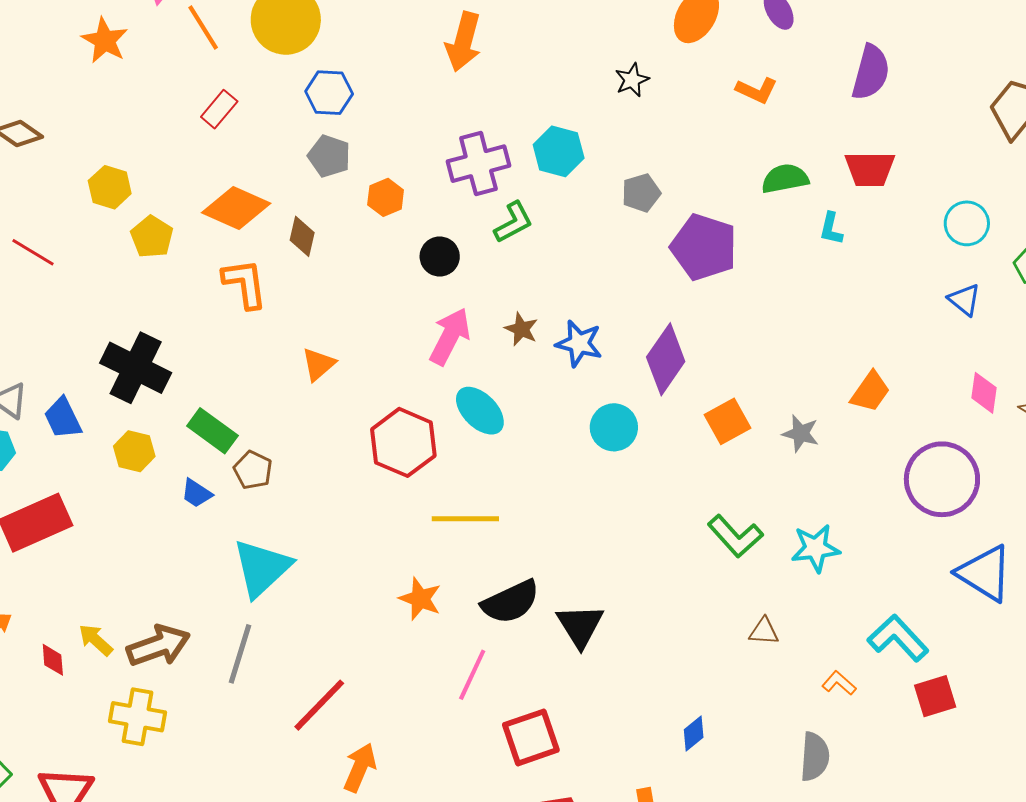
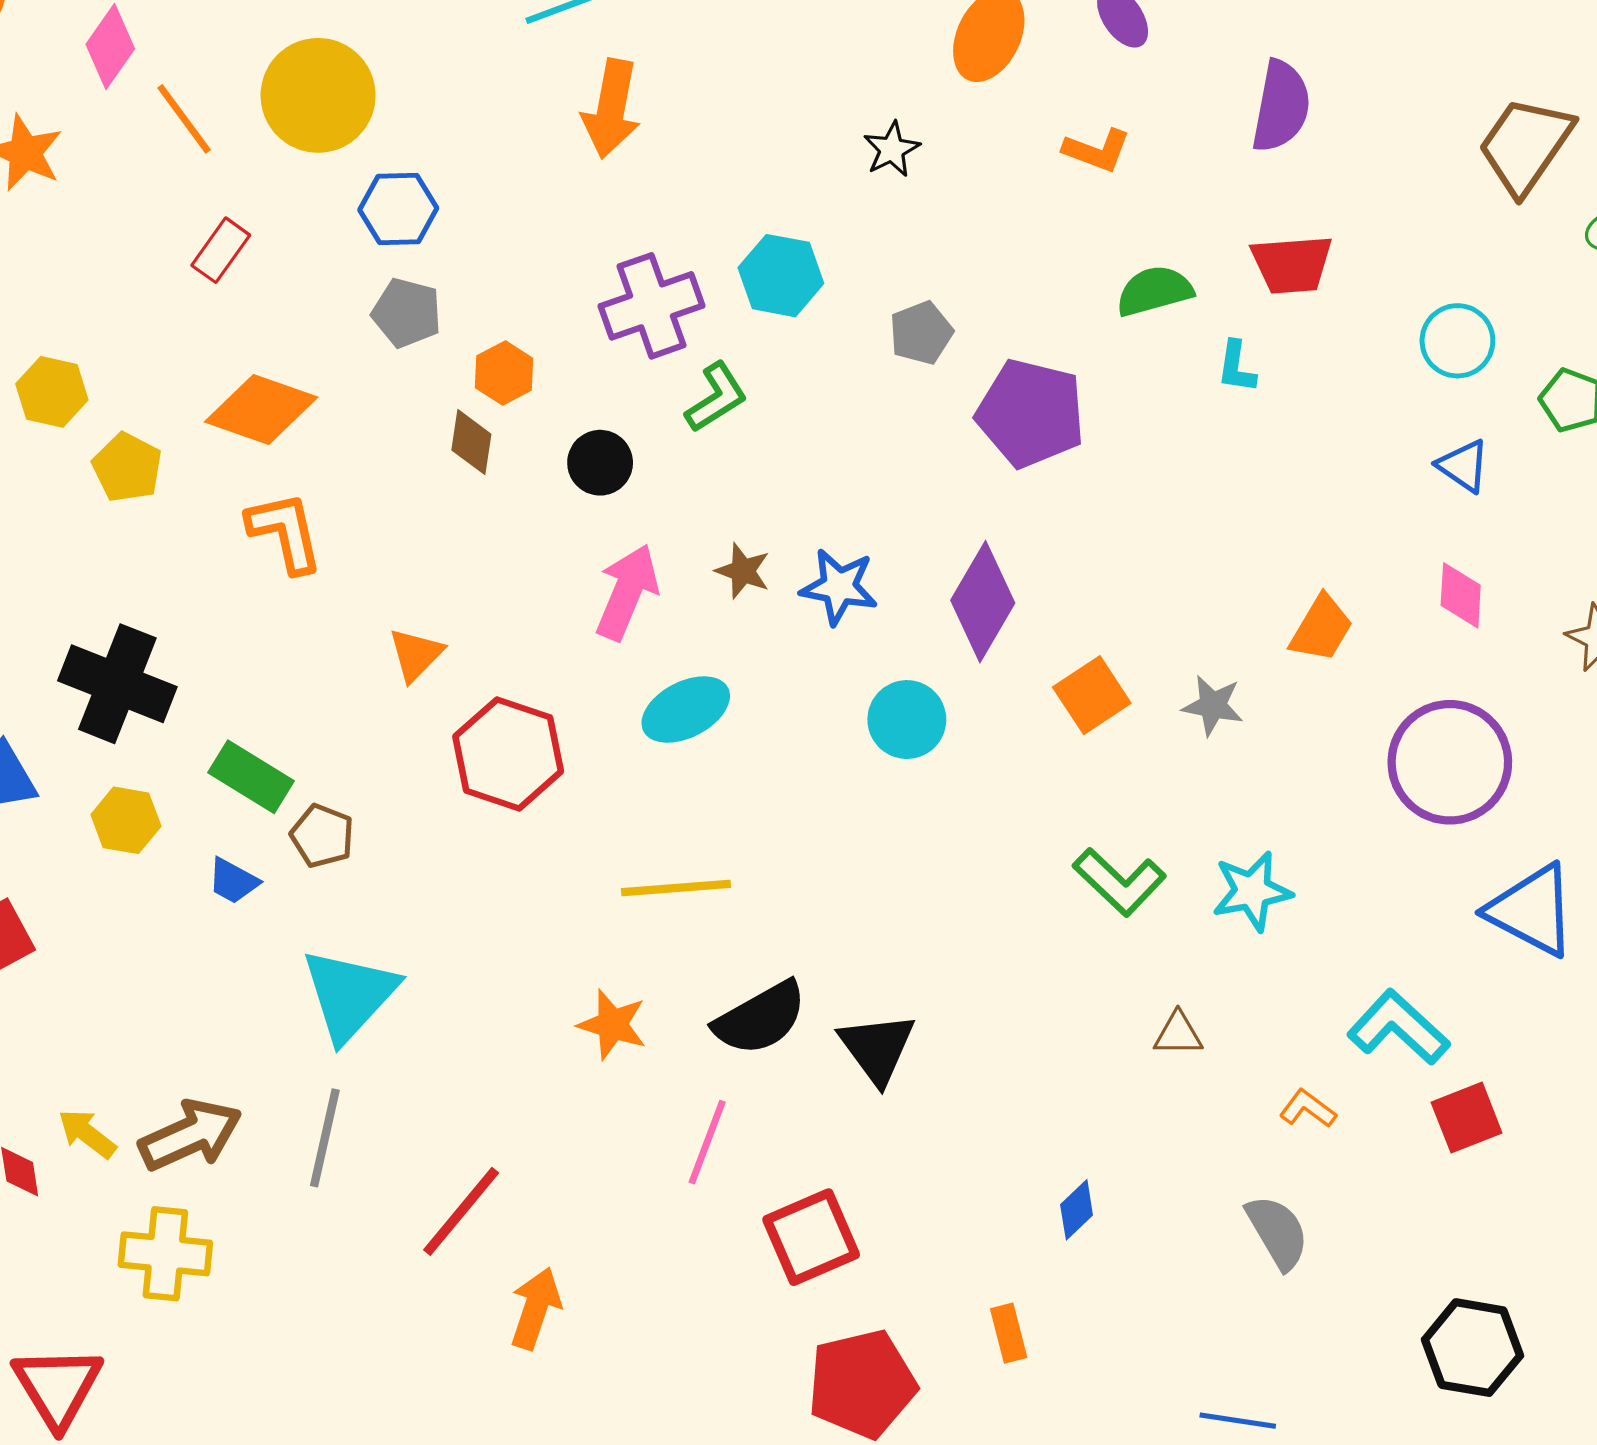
brown diamond: (302, 236) -> (471, 442), moved
pink diamond: (984, 393) -> (1461, 595), moved
cyan ellipse: (480, 411) -> (686, 710), turned -68
red hexagon: (403, 442) -> (508, 754), moved
gray semicircle: (815, 757) -> (1277, 1232), turned -30

